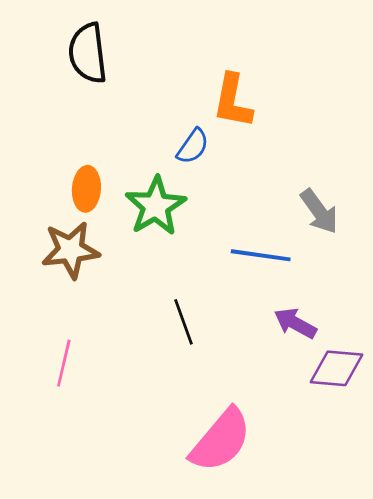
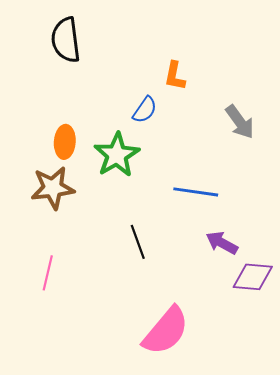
orange L-shape: (233, 101) -> (175, 76), size x0.7
gray arrow: (319, 211) -> (240, 122), moved

